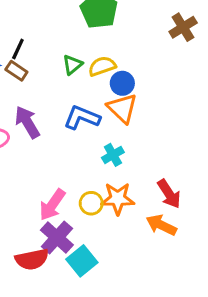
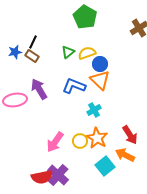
orange star: (118, 199) -> (97, 138), turned 30
purple cross: (57, 237) -> (58, 175), moved
cyan square: (82, 261) -> (105, 166), moved

